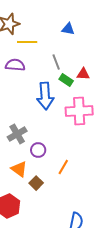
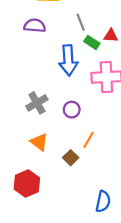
purple circle: (38, 150) -> (72, 110), moved
brown square: (36, 183) -> (71, 158), moved

